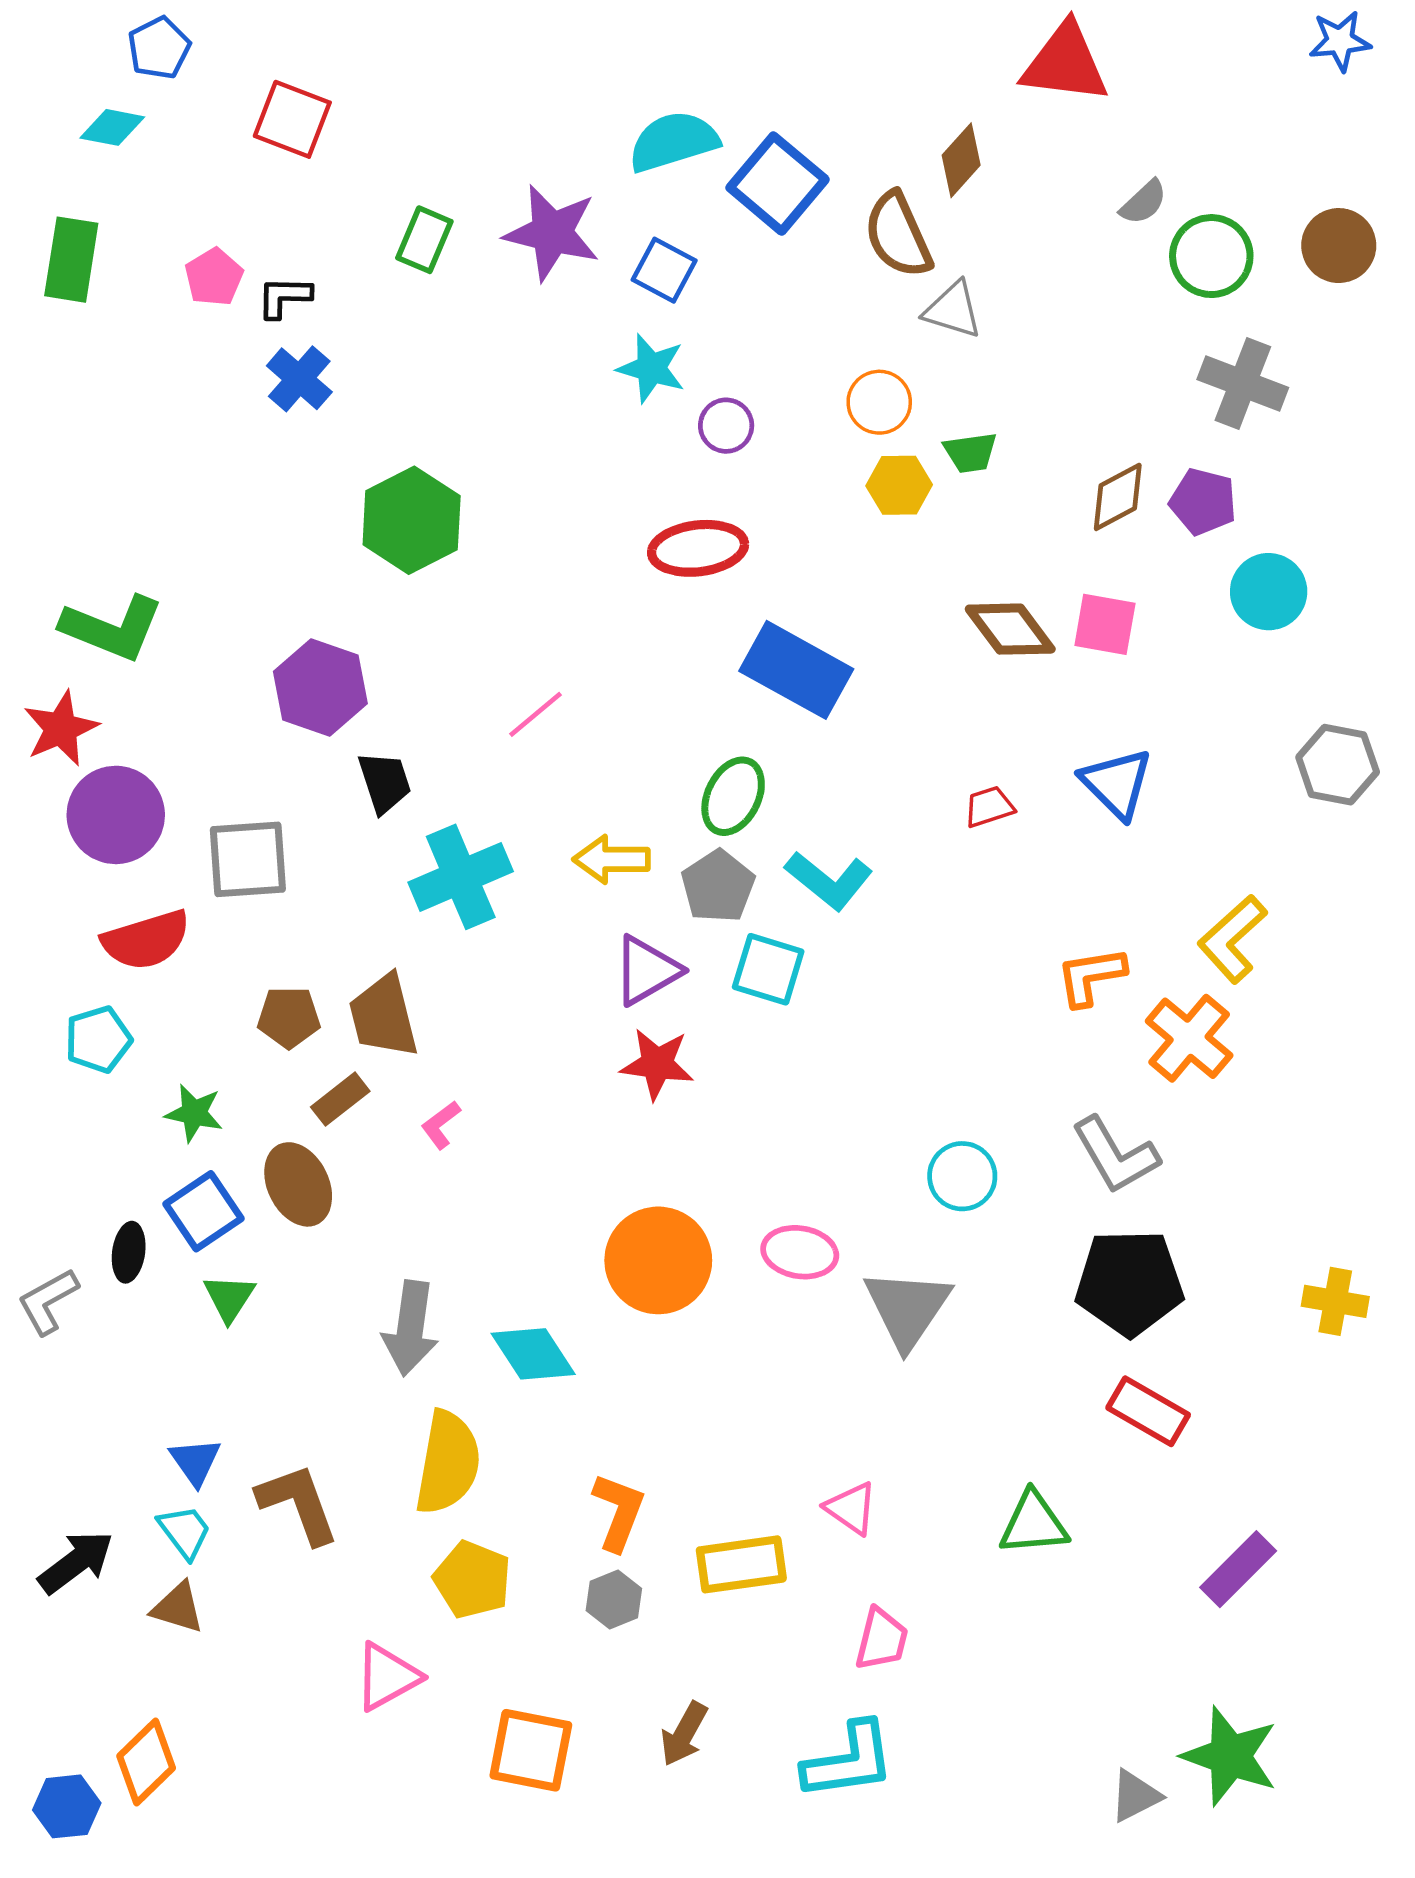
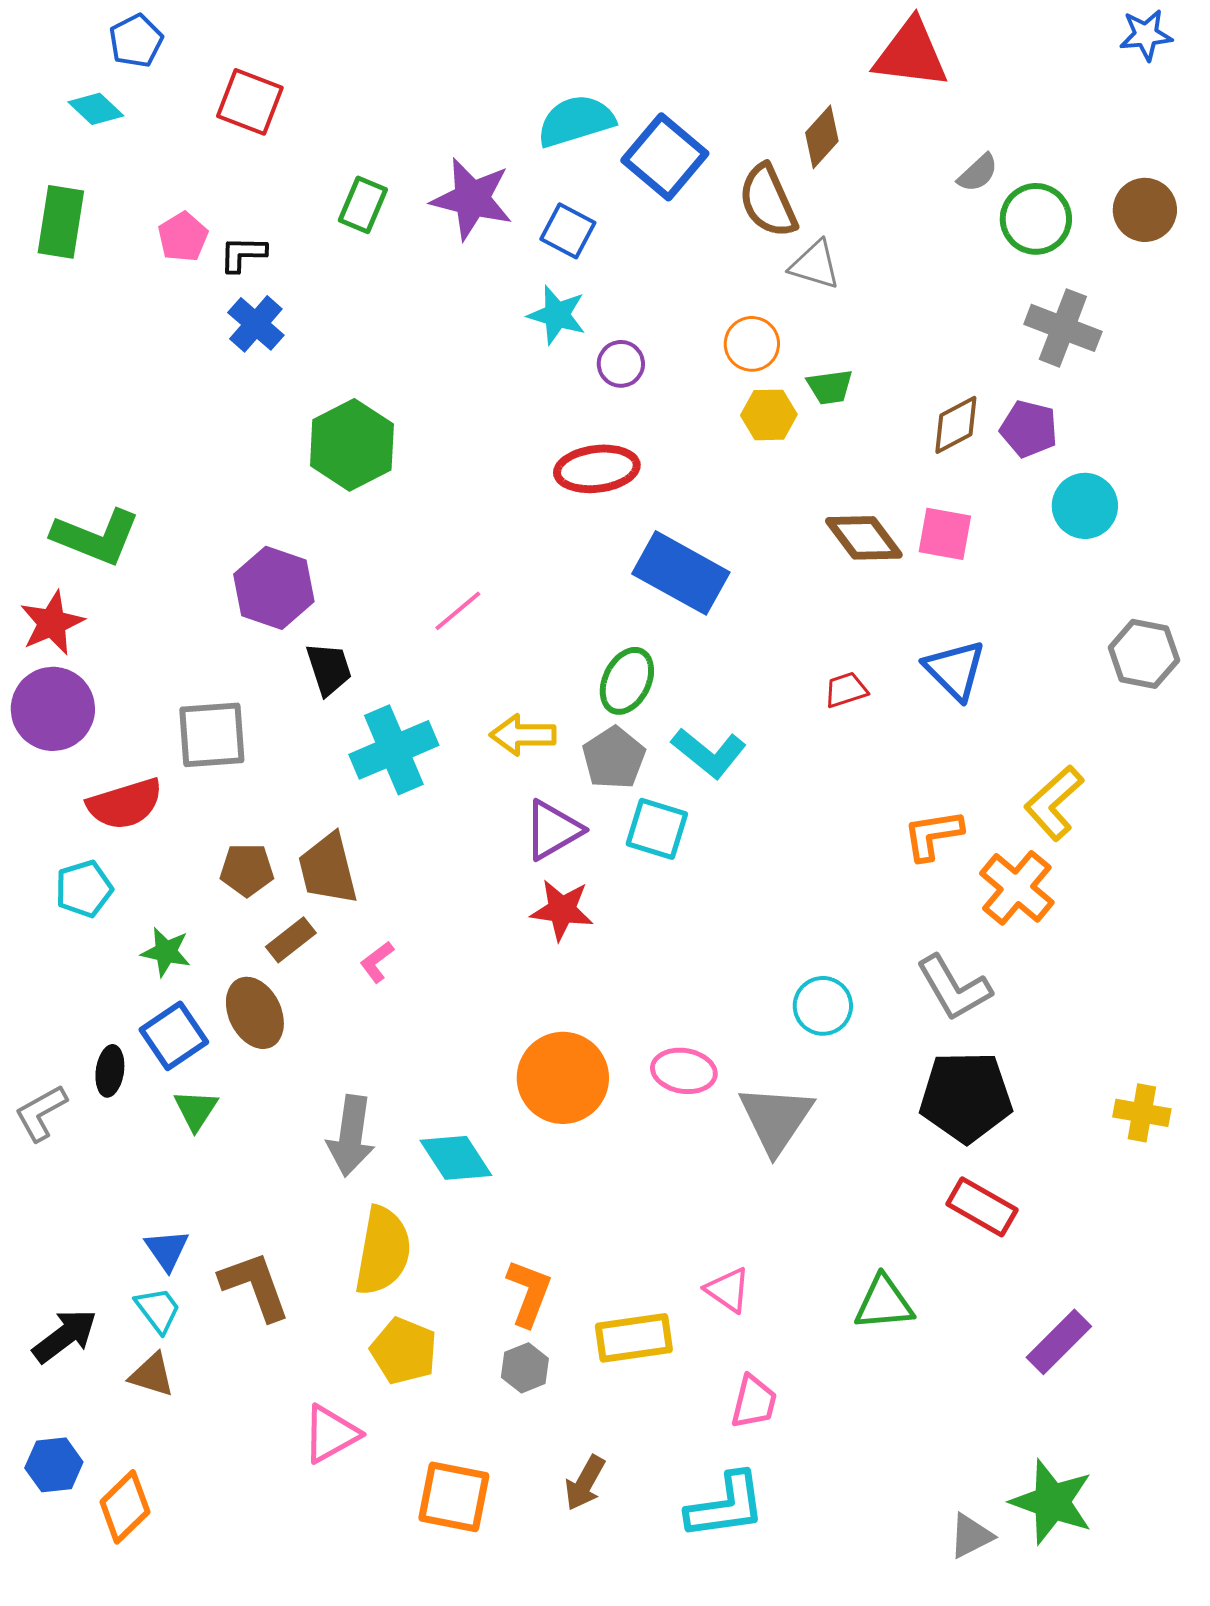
cyan diamond: (112, 127) -> (96, 109), turned 32
purple circle: (116, 815) -> (53, 709), moved
blue hexagon: (67, 1806) -> (54, 1465), moved

